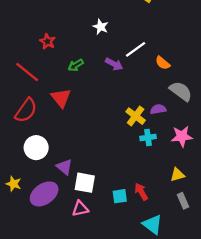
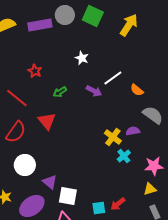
pink star: (182, 136) -> (154, 166), moved
cyan cross: (148, 137) -> (124, 156), turned -32
red arrow: (141, 192) -> (118, 204), turned -98

